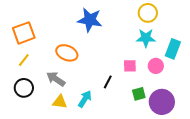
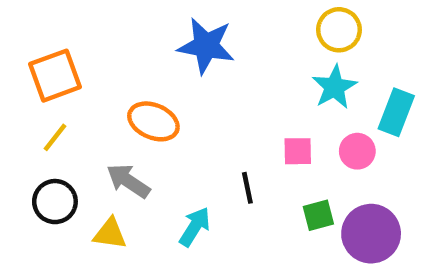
cyan star: (146, 38) -> (334, 87), turned -30
black line: (108, 82) -> (247, 188), turned -40
yellow triangle: (60, 102) -> (110, 234), moved

